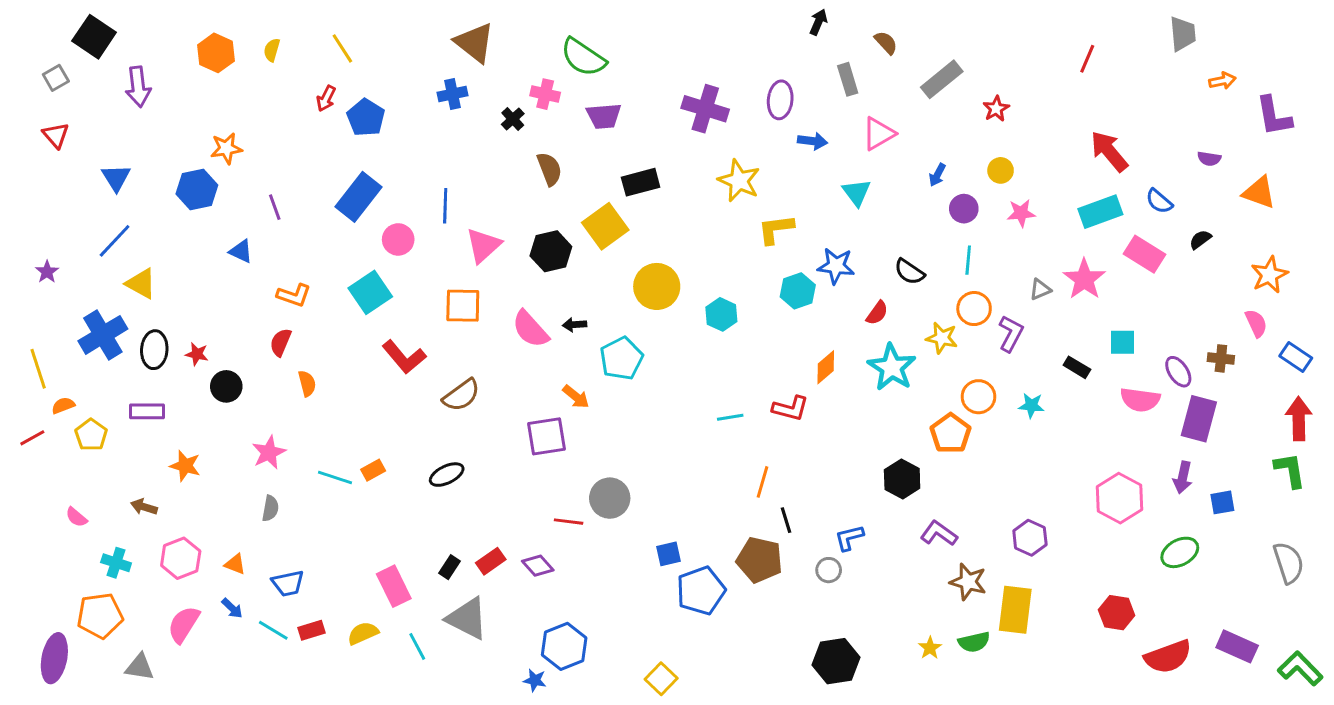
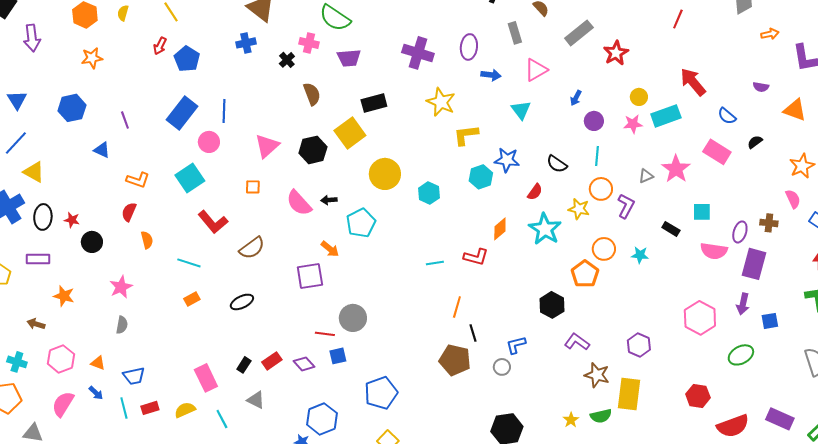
red star: (996, 109) -> (616, 53), size x1.4
orange star: (226, 148) -> (92, 58), moved
yellow circle: (1001, 170) -> (639, 97), moved
blue line: (445, 206) -> (224, 111), moved
cyan rectangle: (1100, 212) -> (666, 116), moved
orange square: (463, 306) -> (253, 187), size x0.6
purple ellipse: (1178, 372) -> (740, 232), turned 50
cyan line: (335, 477) -> (189, 263), moved
blue square: (668, 554) -> (338, 356), moved
blue pentagon: (701, 591) -> (381, 393), moved
gray triangle: (467, 619) -> (256, 400), size x0.6
cyan line: (273, 630) -> (124, 408), turned 45

